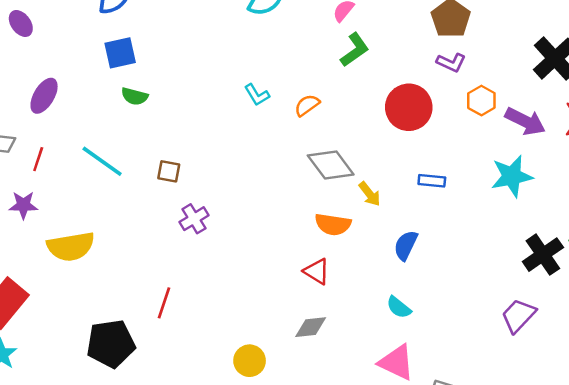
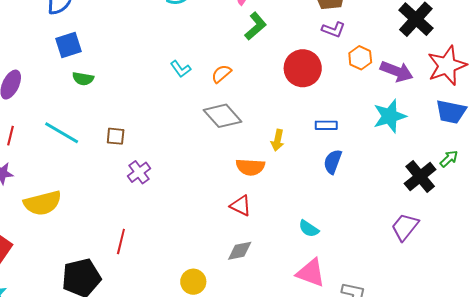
gray diamond: (331, 165) -> (223, 116), moved
yellow arrow: (370, 194) -> (278, 140), turned 55
blue semicircle: (406, 245) -> (333, 162), moved

